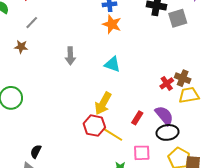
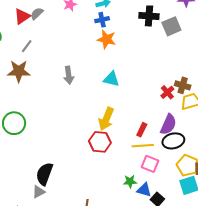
brown star: (21, 47) -> (19, 71), size x1.6
purple semicircle: (164, 115) -> (168, 124), turned 70
yellow line: (113, 134) -> (143, 146), moved, turned -30
black semicircle: (36, 151) -> (44, 174), size x1.6
pink square: (142, 153) -> (150, 164), turned 30

